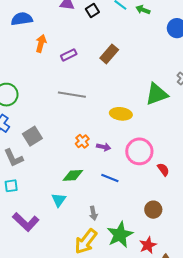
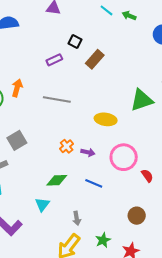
black square: (92, 11) -> (75, 41), moved, turned -32
orange arrow: (41, 43) -> (17, 88), moved
green star: (120, 235) -> (103, 240), size x0.6

